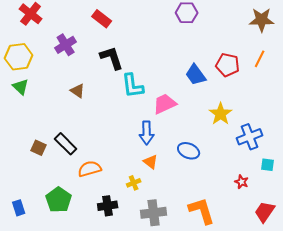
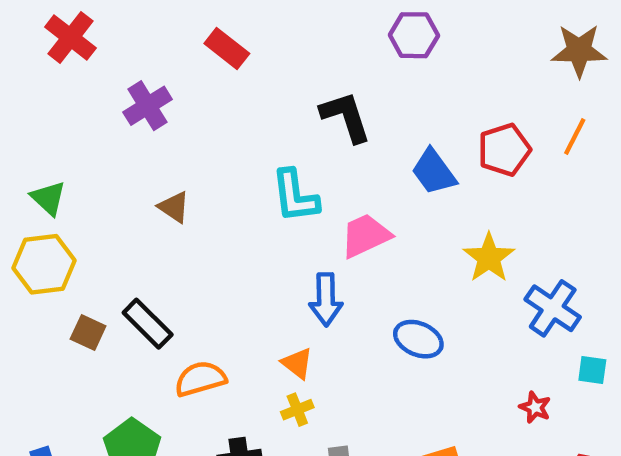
yellow hexagon: (19, 57) -> (44, 264), moved
black L-shape: (112, 58) -> (346, 117), moved
red pentagon: (228, 65) -> (504, 150), turned -30
blue cross: (250, 137) -> (553, 308), turned -35
orange triangle: (151, 162) -> (297, 363), moved

